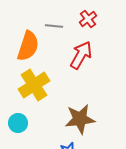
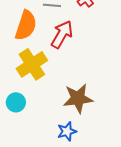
red arrow: (81, 55) -> (62, 34), moved

